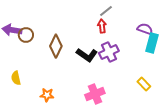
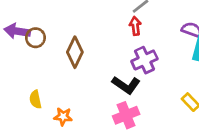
black L-shape: (87, 55) -> (126, 85), moved
yellow semicircle: (16, 78) -> (35, 99), moved

